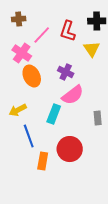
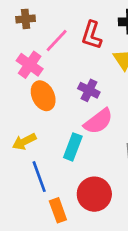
orange rectangle: (43, 161) -> (58, 210), turned -30

